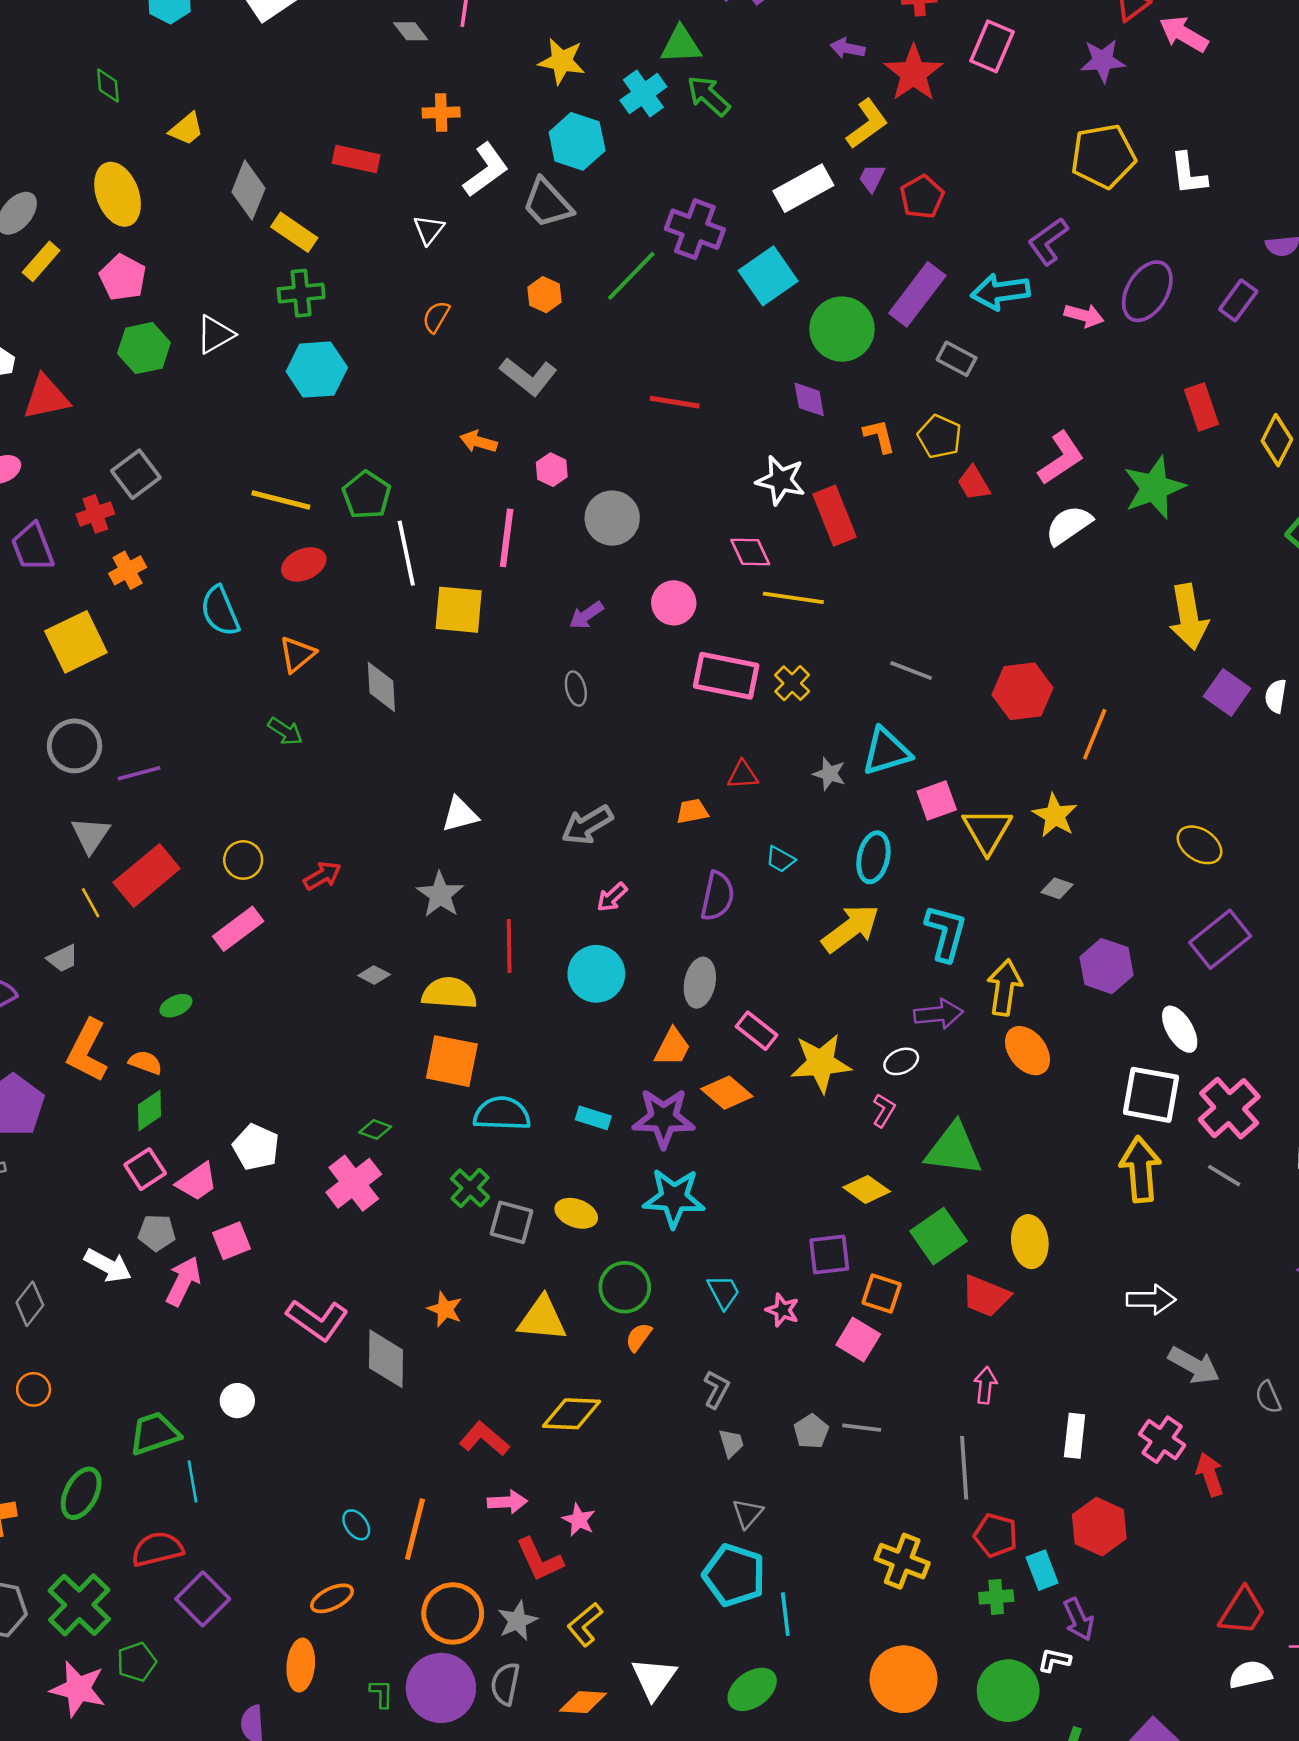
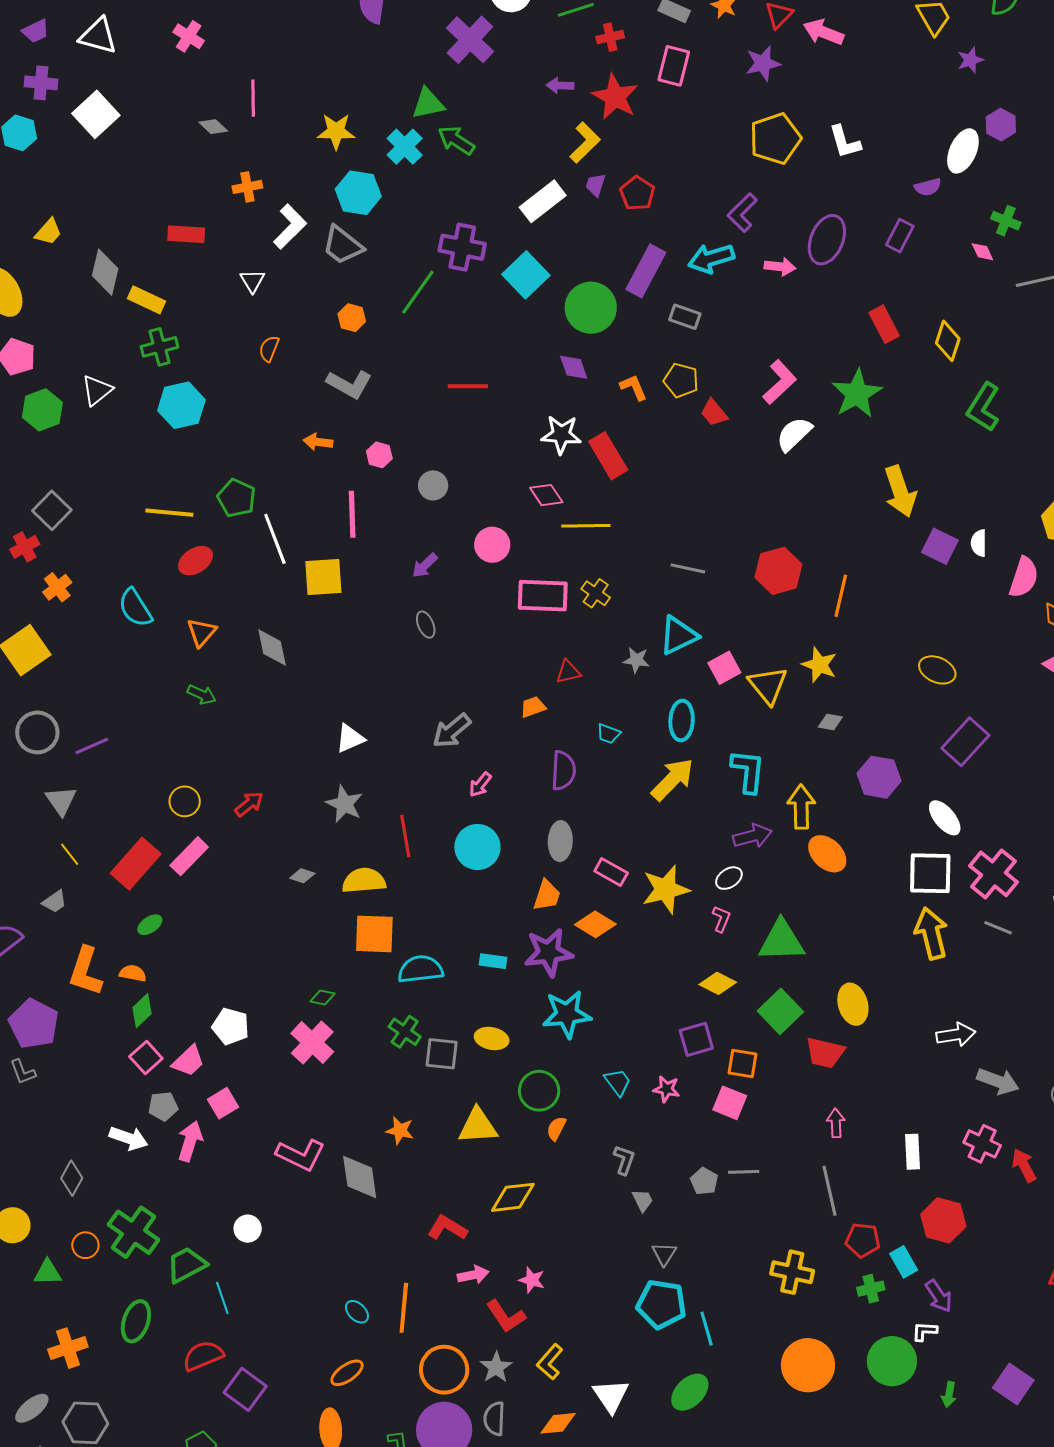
gray circle: (612, 518) -> (433, 485), size x0.7
red rectangle: (147, 875) -> (136, 864), moved
green cross: (79, 1605) -> (133, 1232), moved

